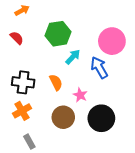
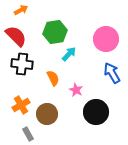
red semicircle: (17, 38) -> (16, 36), size x1.6
blue arrow: (99, 68) -> (112, 73), moved
black cross: (23, 82) -> (22, 64), moved
brown circle: (63, 117) -> (47, 114), moved

